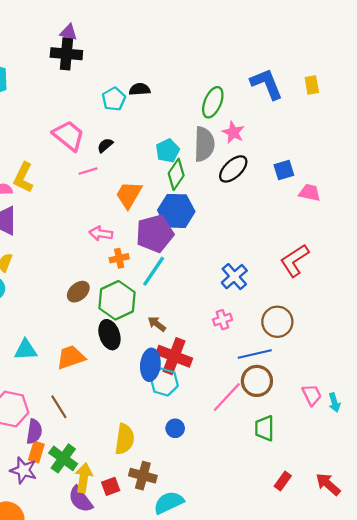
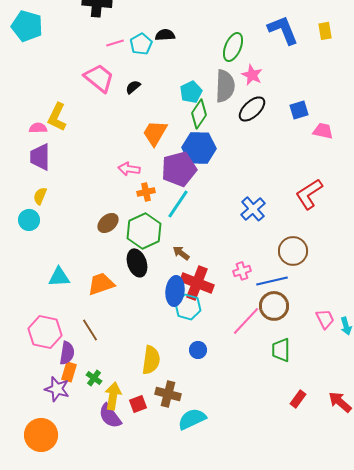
pink line: (88, 171) -> (115, 43), moved
pink cross: (222, 320) -> (242, 271), moved
green cross: (63, 458) -> (94, 378), size x0.6

